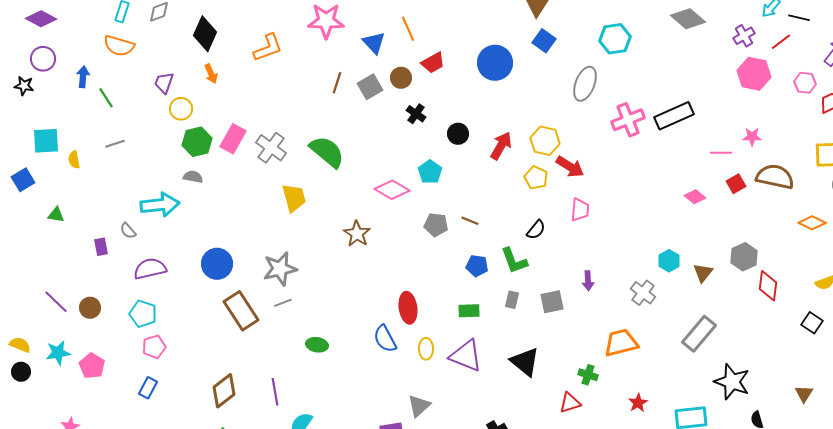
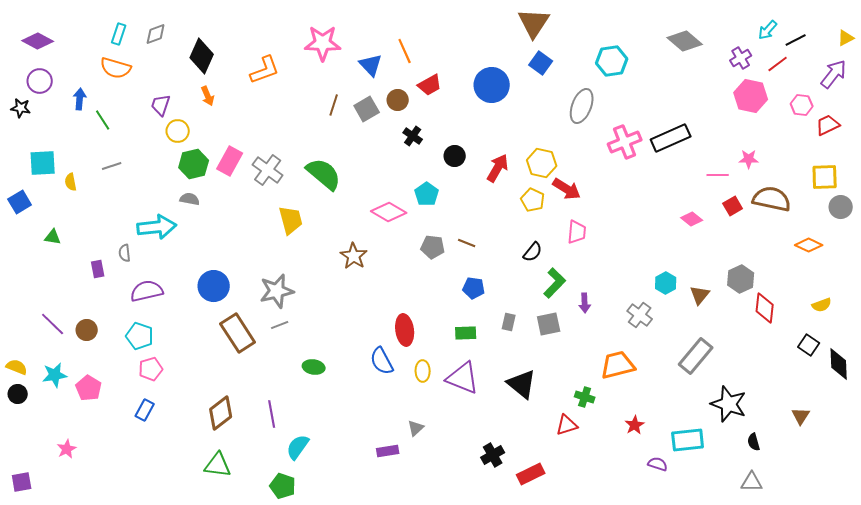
black line: (799, 18) -> (796, 40), turned -40
gray semicircle: (128, 231) -> (125, 253), turned 36
green L-shape: (514, 261) -> (555, 283), moved, turned -116
gray triangle: (419, 406) -> (416, 428), size x0.7

